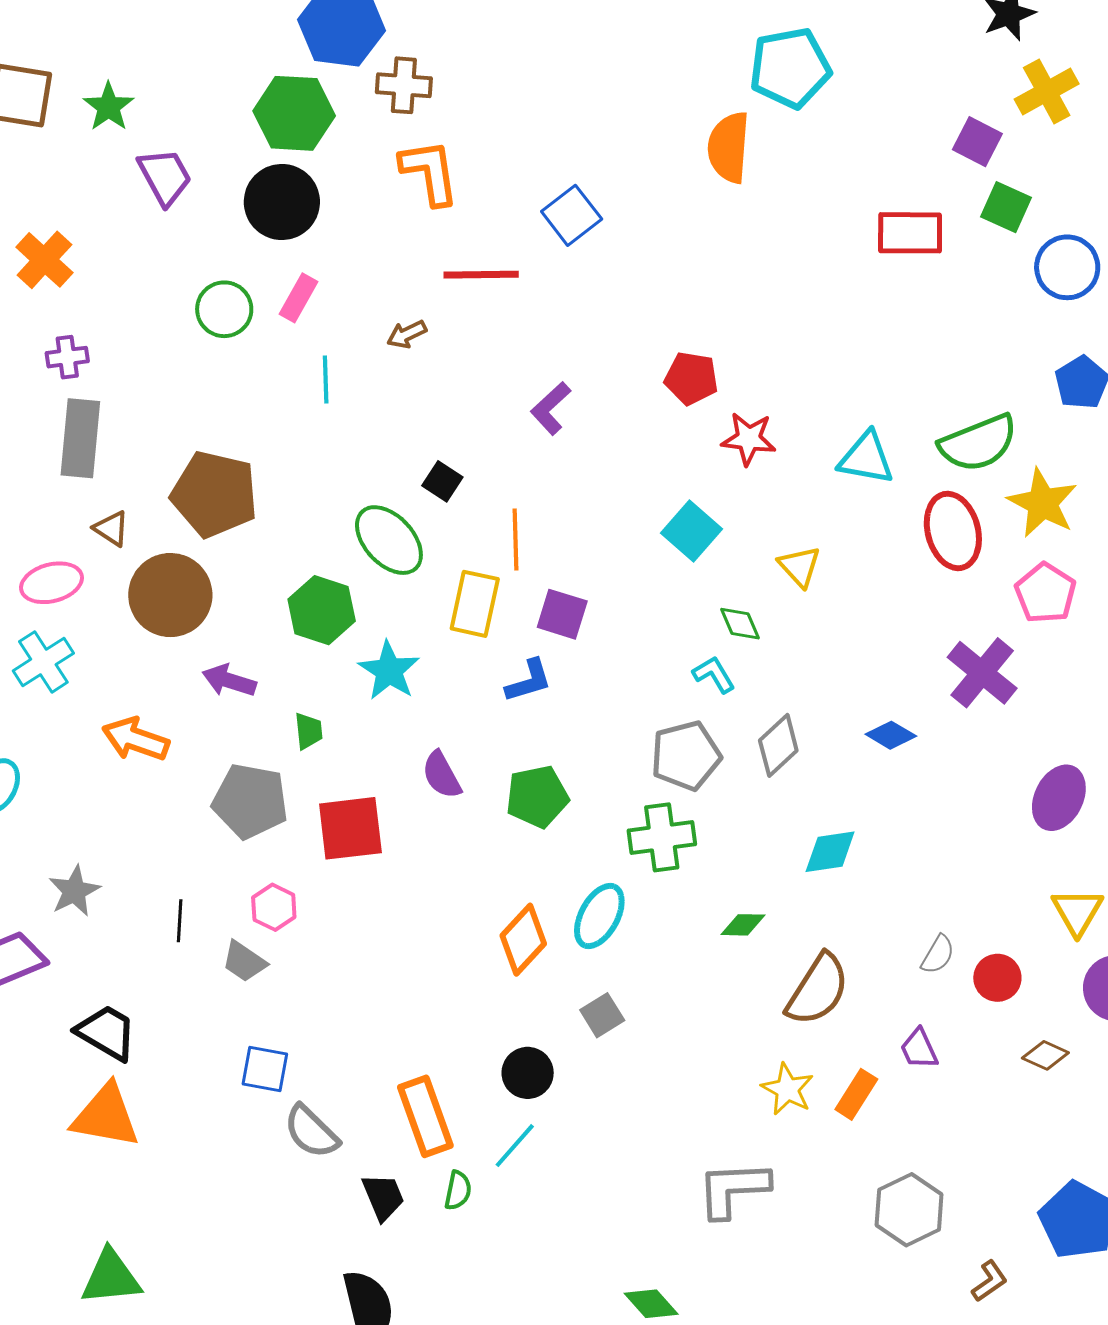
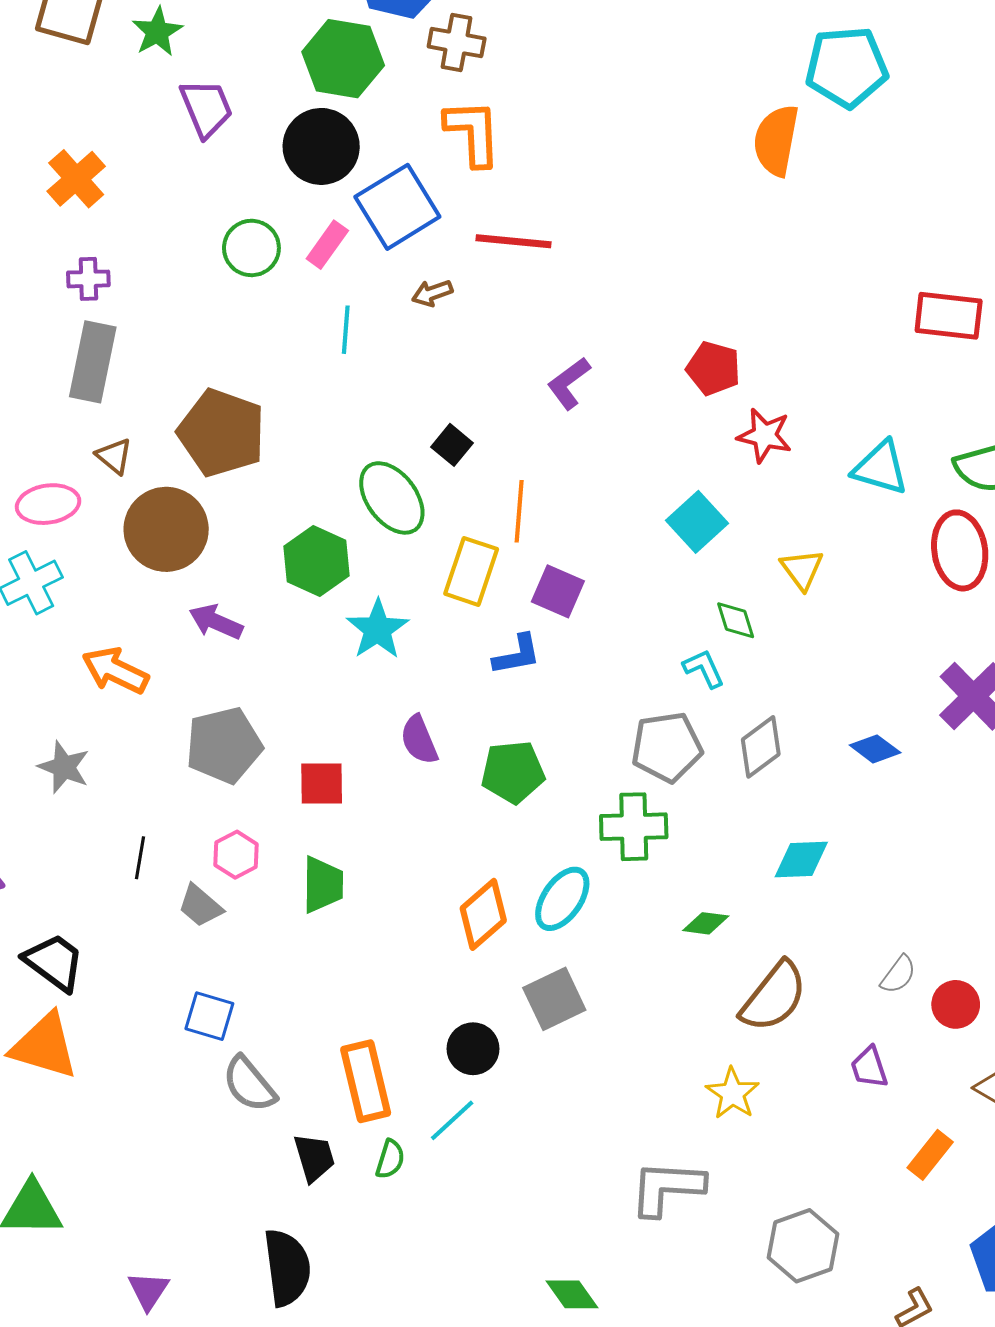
blue square: (572, 215) -> (397, 207), moved, size x1.4
red rectangle: (910, 233) -> (949, 316), moved
green trapezoid: (309, 731) -> (323, 885), moved, size x1.5
gray pentagon: (250, 801) -> (224, 745), turned -30
red square: (350, 828) -> (322, 783), size x0.7
gray star: (74, 891) -> (64, 767), moved, turned -30
gray square: (602, 1015) -> (554, 999), size x1.4
orange rectangle: (856, 1094) -> (930, 1155), moved
gray hexagon: (909, 1210) -> (803, 1246), moved

